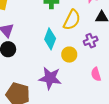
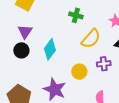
cyan diamond: (50, 39) -> (50, 49), moved

